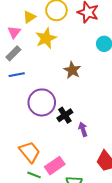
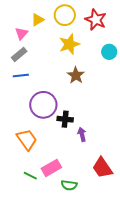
yellow star: (46, 38) -> (69, 44), moved
black cross: (65, 115) -> (65, 119), turned 35
orange trapezoid: (30, 152) -> (27, 140), moved

